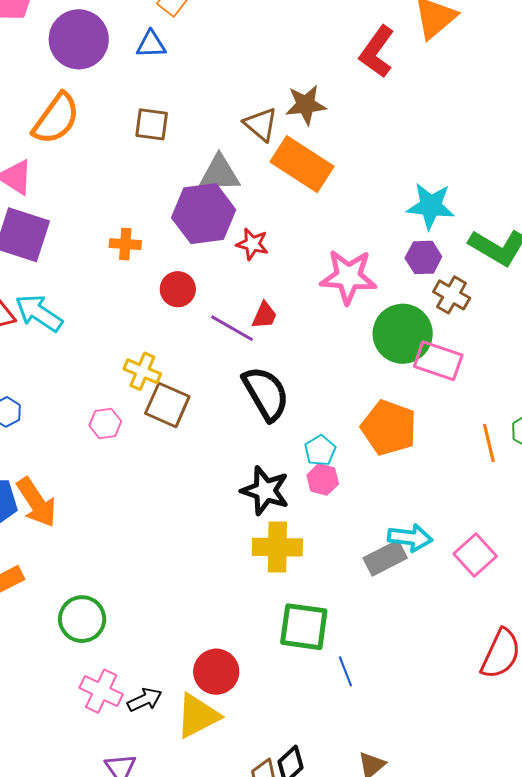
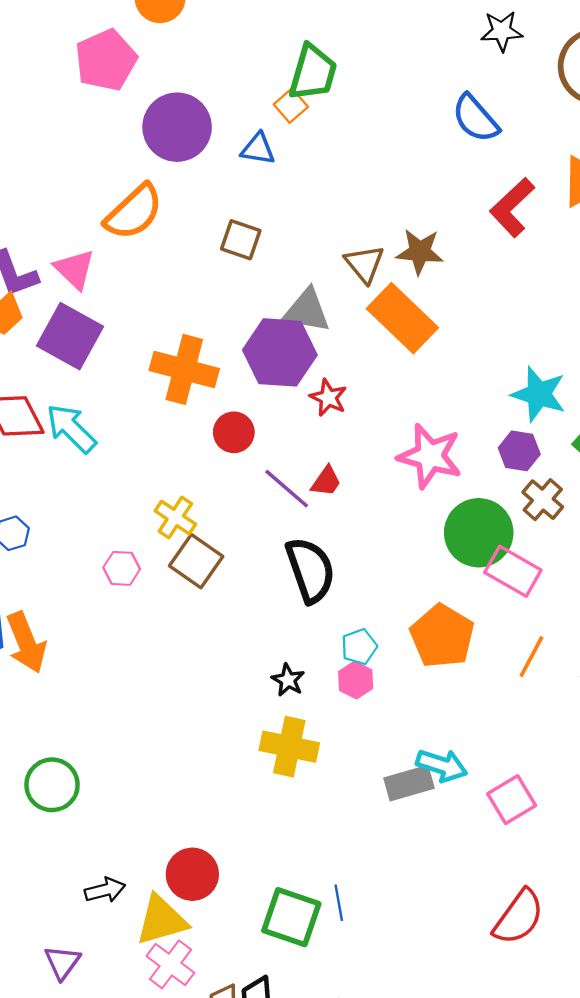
orange cross: (125, 244) -> (184, 369), size x1.8
orange line: (489, 443) -> (531, 657), moved, turned 30
black star: (265, 491) -> (288, 680), size x0.6
green square: (304, 627) -> (291, 917), moved
pink cross: (101, 691) -> (170, 964), moved

